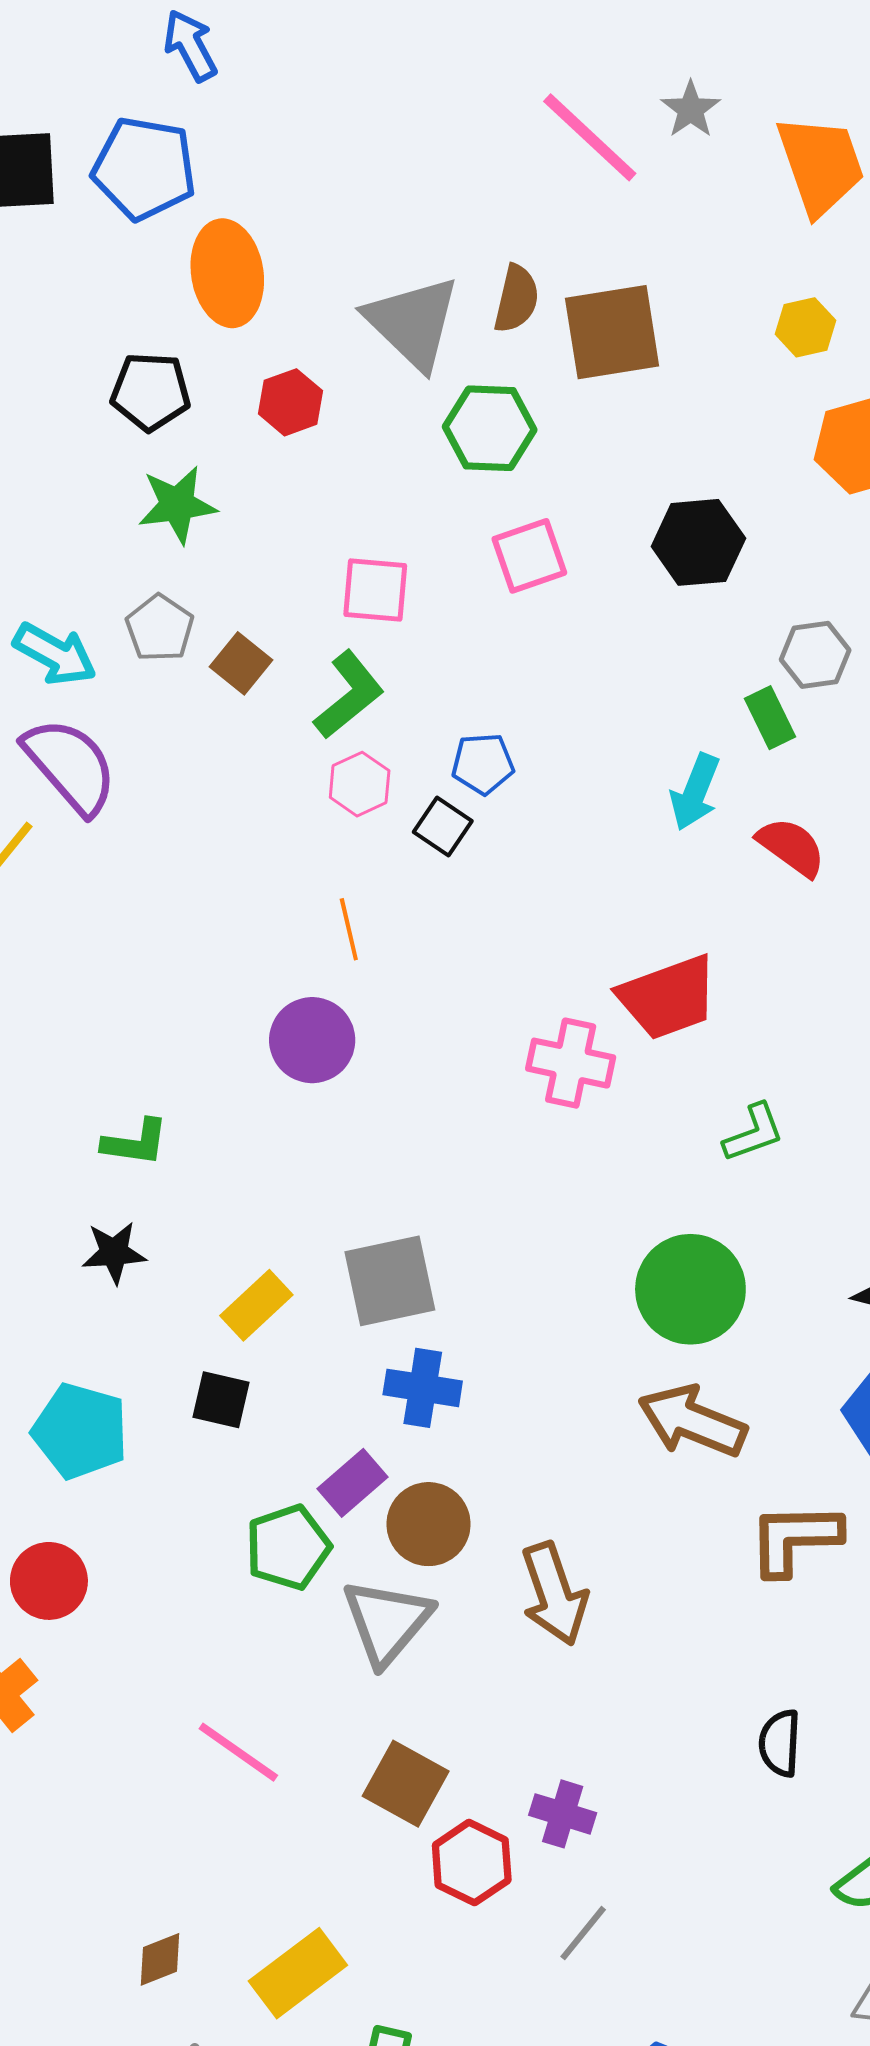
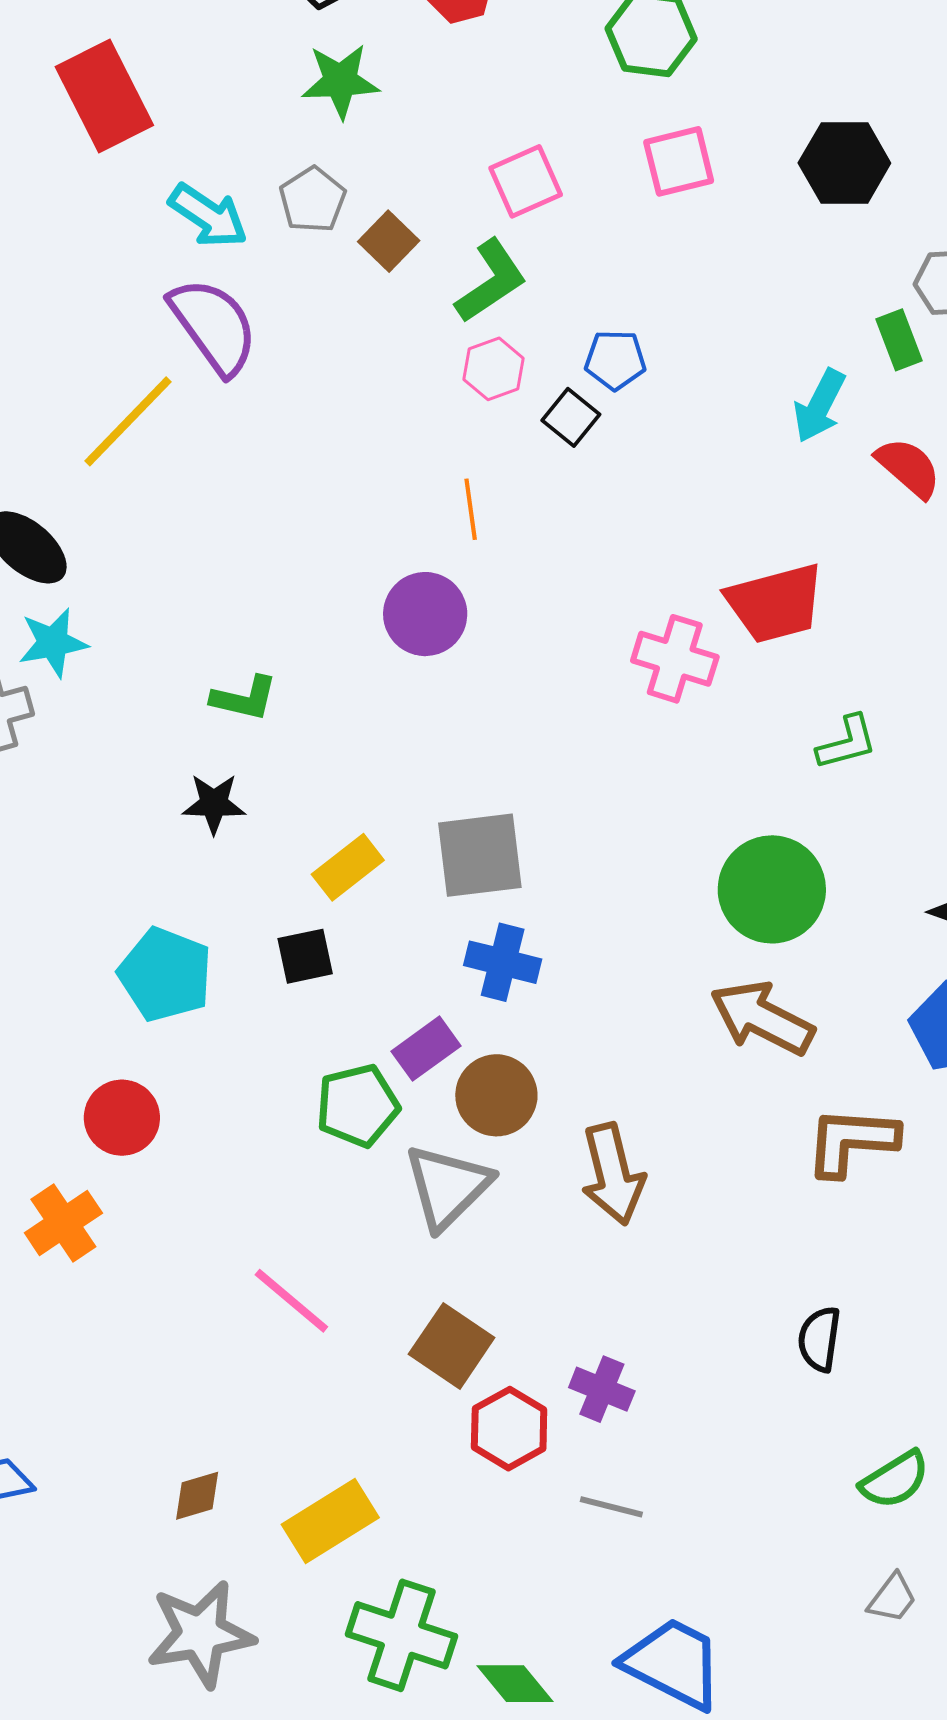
pink square: (375, 590) -> (526, 181), turned -34
black square: (221, 1400) -> (305, 956), turned -30
gray line: (583, 1933) -> (611, 1507), turned 60

